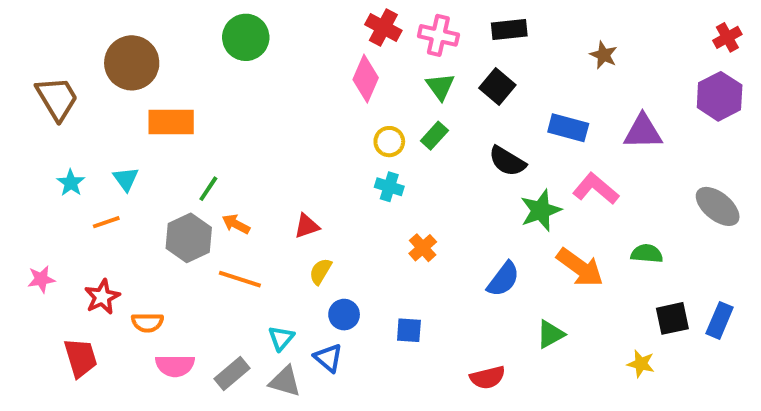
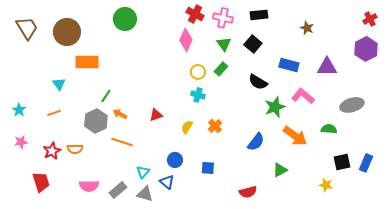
brown trapezoid: (57, 98) -> (27, 28), moved
cyan triangle: (126, 179) -> (59, 84), moved
cyan star: (71, 183) -> (19, 110), moved
gray ellipse: (718, 206) -> (352, 105), moved, turned -55
yellow semicircle: (320, 271) -> (187, 127), moved
orange semicircle: (147, 322) -> (75, 149), moved

